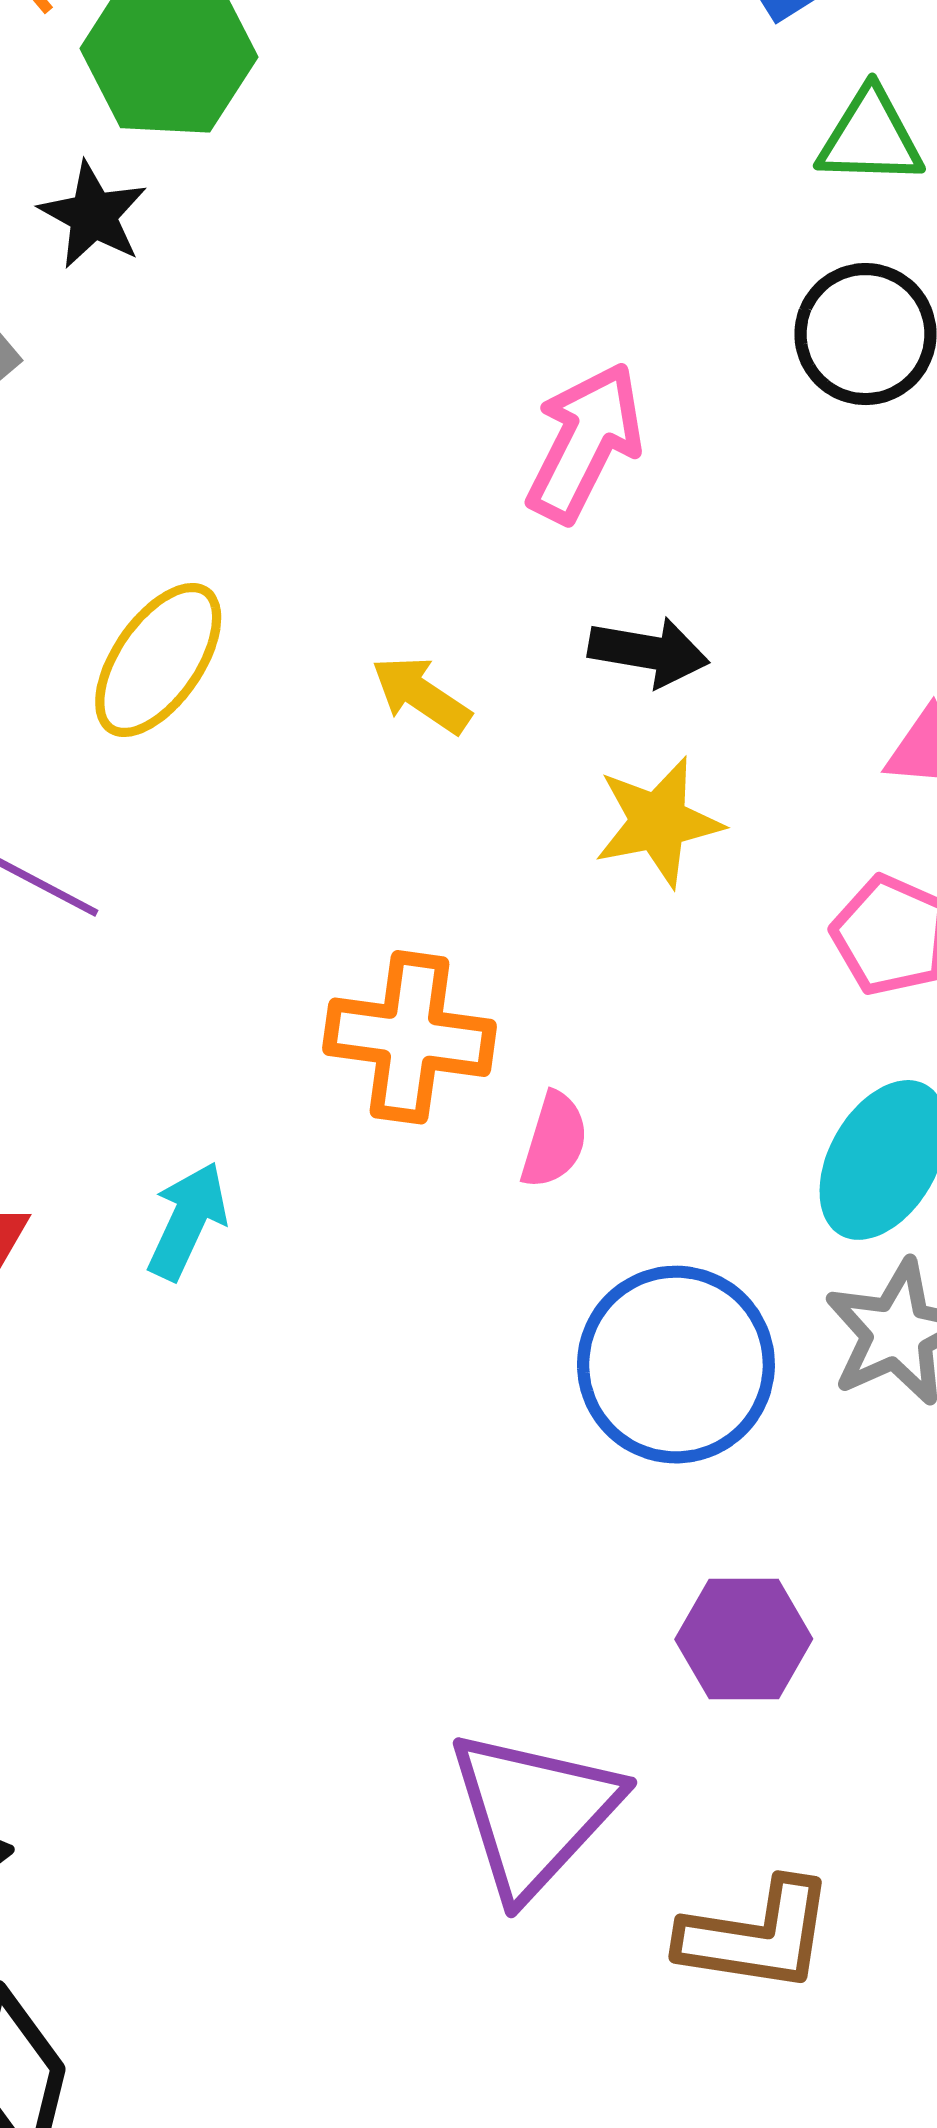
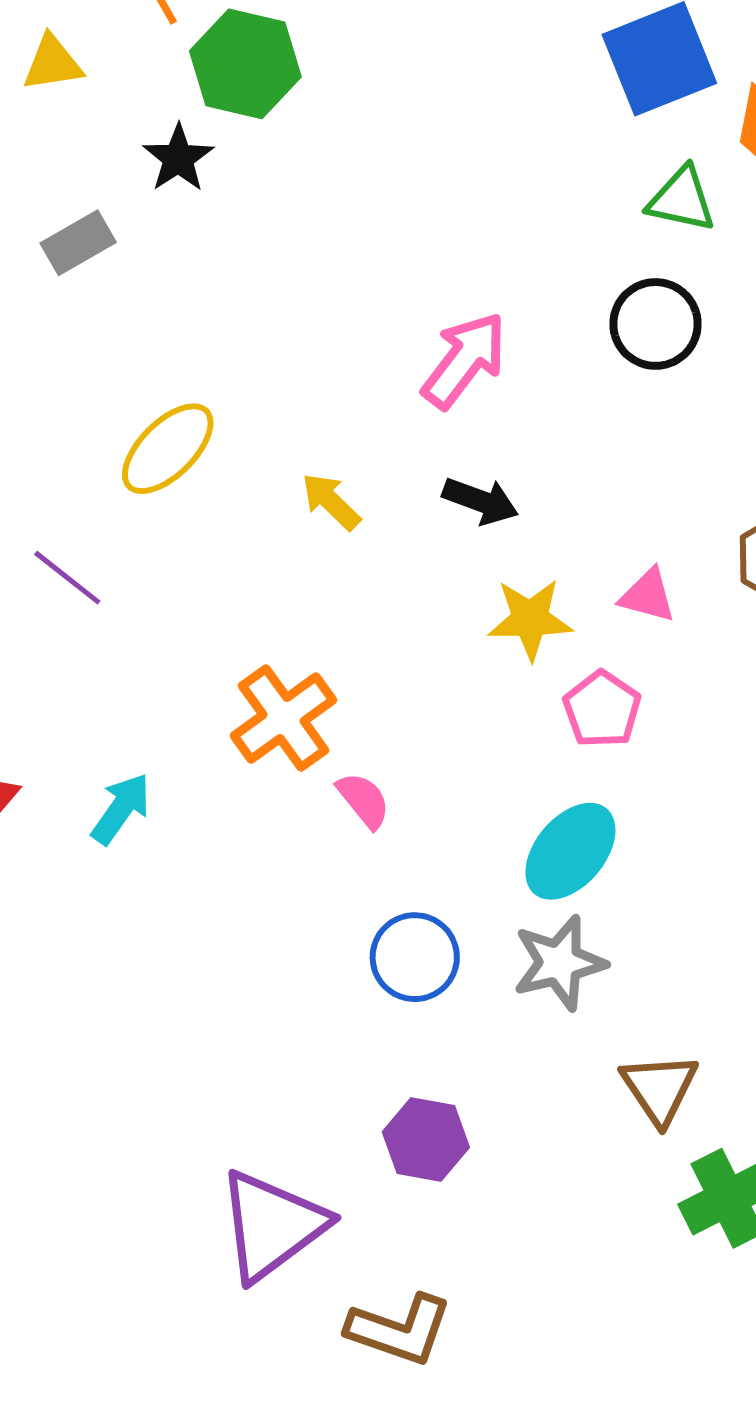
yellow star: (658, 822) -> (530, 619), moved
orange cross: (410, 1037) -> (284, 718), turned 36
pink semicircle: (554, 1140) -> (364, 800), turned -66
blue circle: (676, 1365) -> (415, 957), size x0.7

